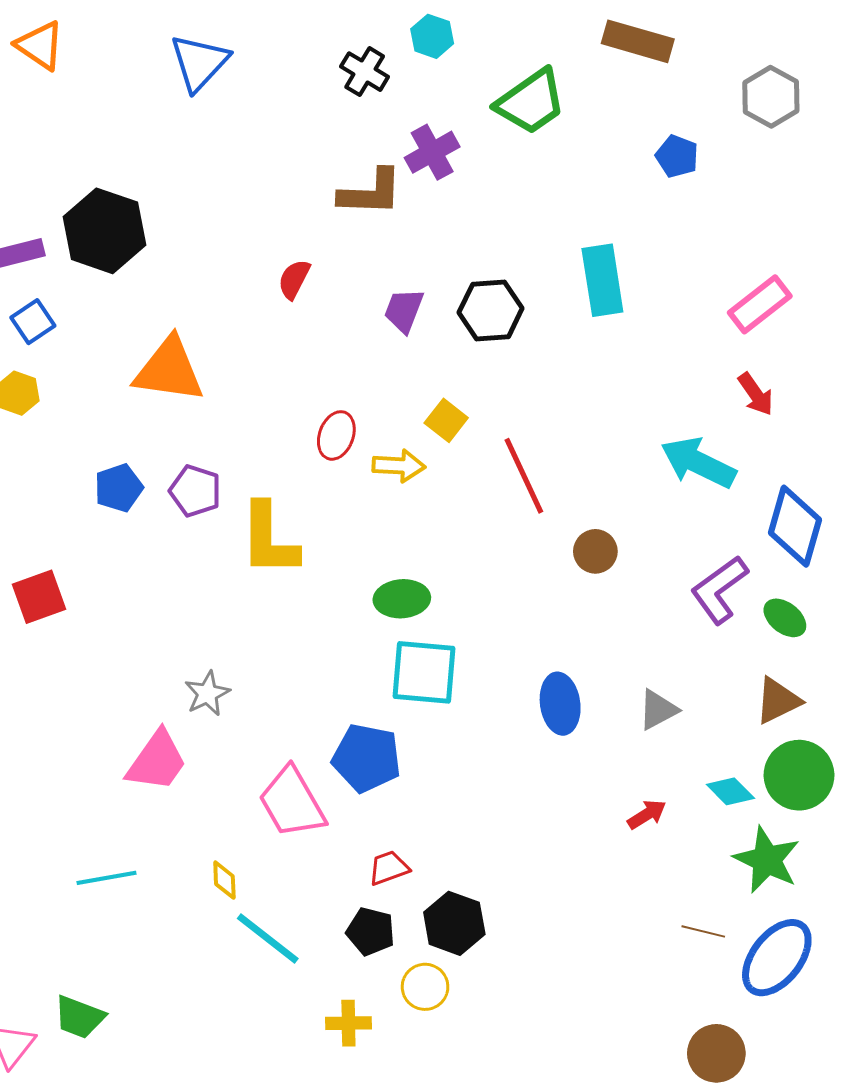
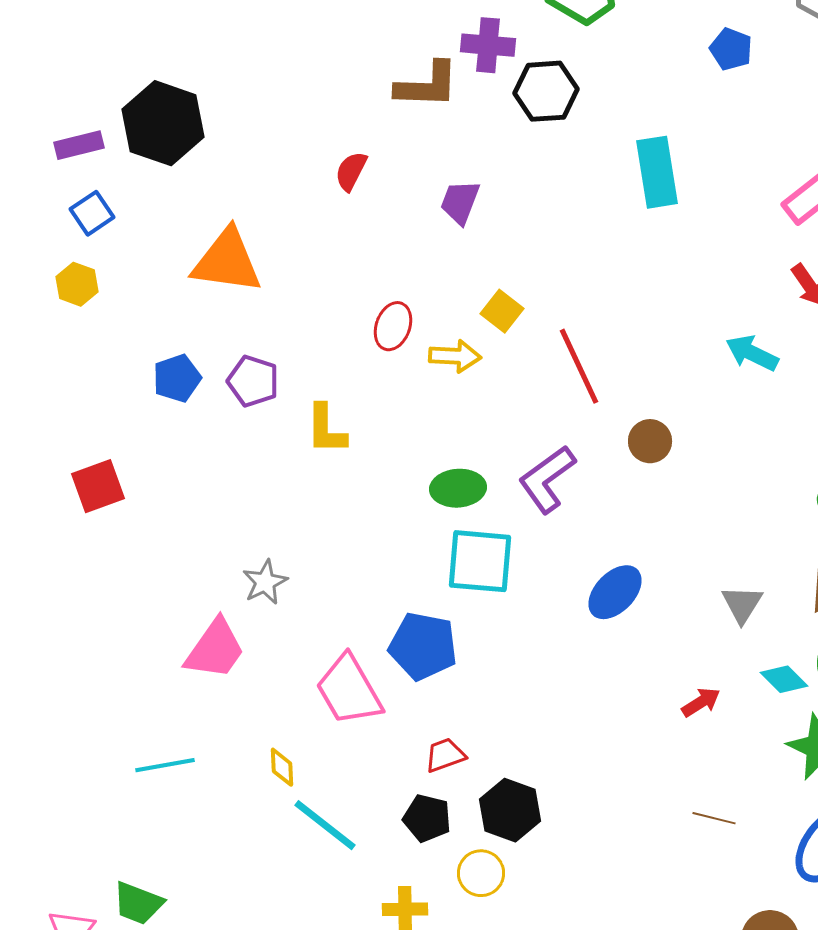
purple cross: (432, 152) -> (488, 45), turned 34
black hexagon: (491, 310) -> (546, 91), moved
cyan arrow: (698, 463) -> (752, 353), size x0.7
yellow L-shape: (269, 539) -> (326, 429), size x0.7
purple L-shape: (719, 590) -> (547, 479), moved
blue ellipse: (560, 704) -> (615, 592), turned 52
gray triangle: (658, 710) -> (742, 604), moved, turned -30
brown line: (703, 931) -> (714, 818), moved

